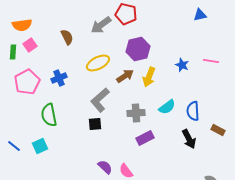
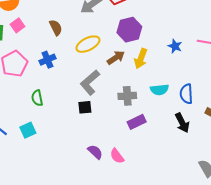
brown semicircle: (67, 37) -> (56, 28), moved
cyan semicircle: (167, 107) -> (159, 90), turned 30
green semicircle: (49, 115) -> (37, 98), size x0.7

